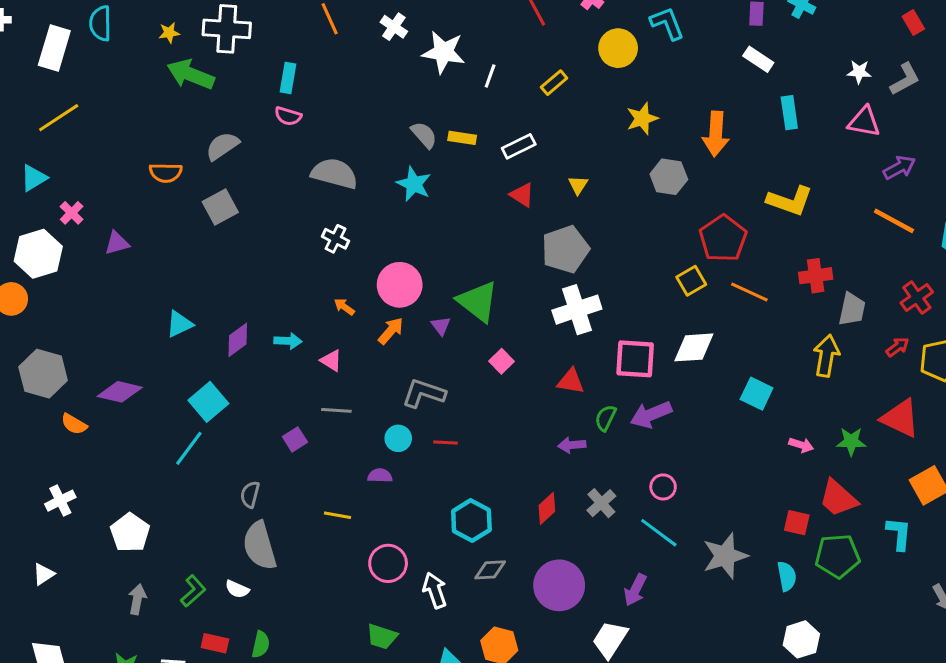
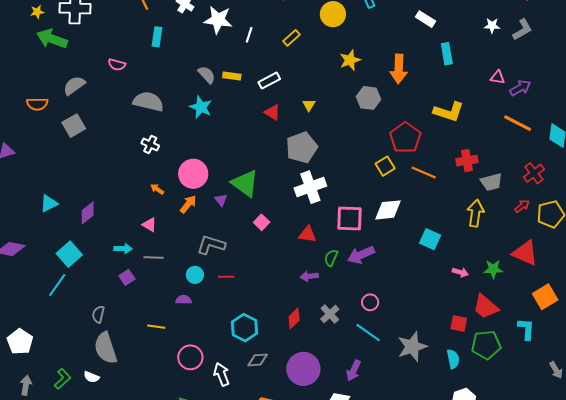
cyan rectangle: (288, 78) -> (157, 37), moved
pink triangle: (864, 122) -> (497, 77), moved, size x0.7
gray trapezoid: (852, 309) -> (491, 182), turned 65
cyan arrow: (288, 341) -> (123, 249), moved

